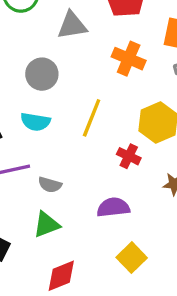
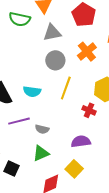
orange cross: (129, 59) -> (87, 52), turned 30
gray circle: (42, 74) -> (55, 60), moved
yellow square: (132, 258) -> (74, 169), moved

